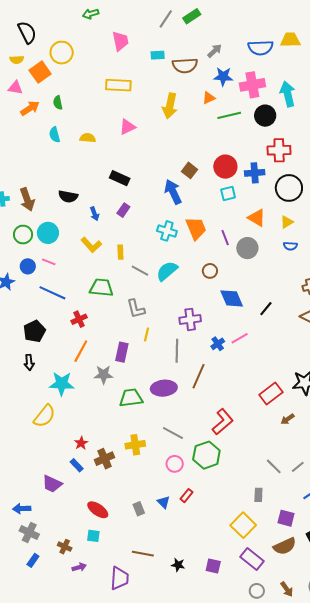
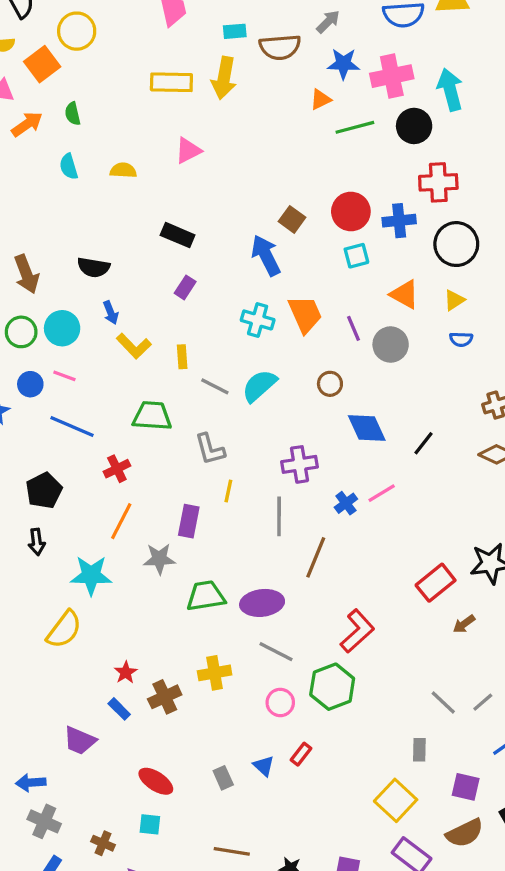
yellow arrow: (170, 106) -> (224, 78), moved
blue arrow: (95, 214) -> (111, 313), moved
purple ellipse: (164, 388) -> (262, 603), moved

